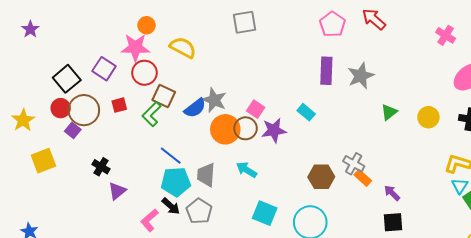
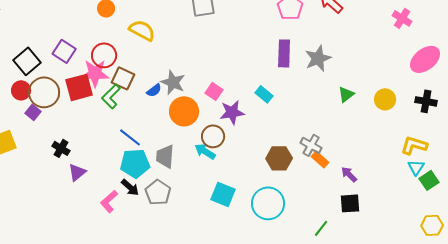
pink star: (135, 47) -> (95, 73), moved
red square: (119, 105) -> (79, 87), size x1.8
blue semicircle: (195, 108) -> (154, 90), size x0.7
brown circle: (246, 128) -> (213, 136), moved

